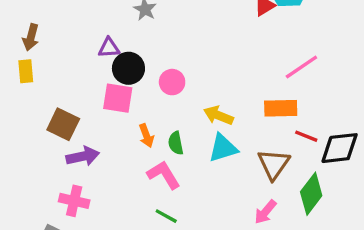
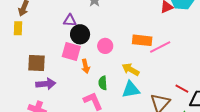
pink line: (301, 67) -> (160, 47), moved
orange rectangle: (281, 108) -> (142, 40), moved
brown square: (63, 124) -> (36, 63), turned -30
orange arrow: (146, 136) -> (86, 66), moved

